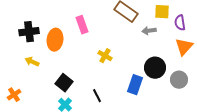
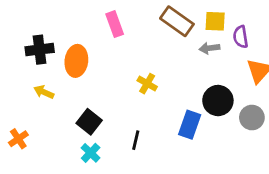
yellow square: (162, 12) -> (215, 21), moved
purple semicircle: (180, 23) -> (241, 37), moved
pink rectangle: (82, 25) -> (115, 24), moved
black line: (97, 96) -> (136, 140), turned 40

